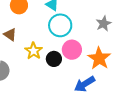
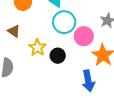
pink circle: (72, 50) -> (84, 36), moved
blue arrow: (85, 84) -> (88, 81), turned -70

